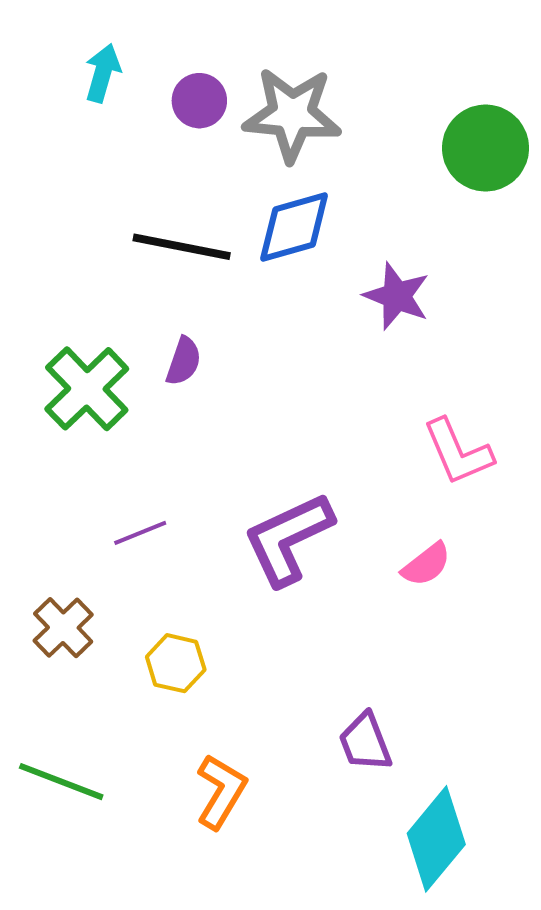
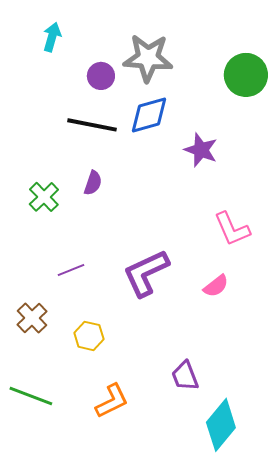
purple circle: (199, 101) -> (101, 76), moved
green cross: (87, 389) -> (44, 197), size x0.7
orange L-shape: (221, 791) -> (112, 401), turned 33

